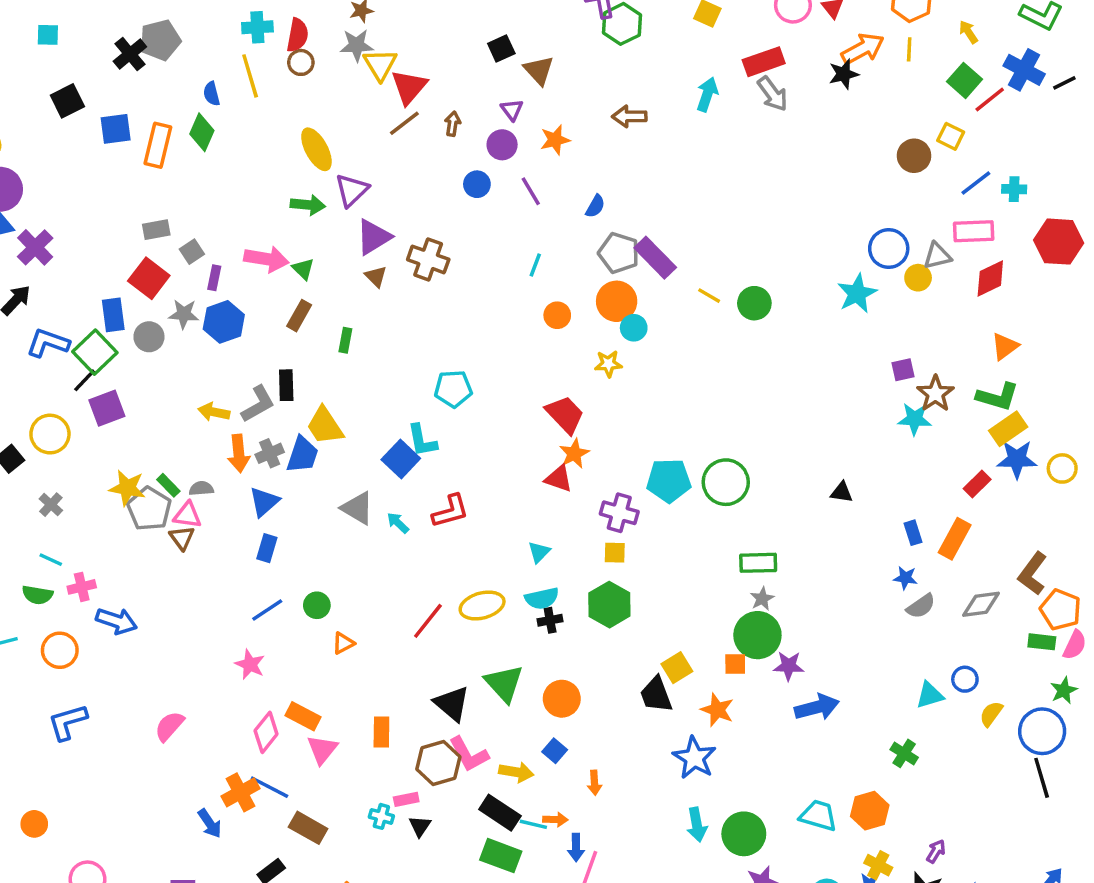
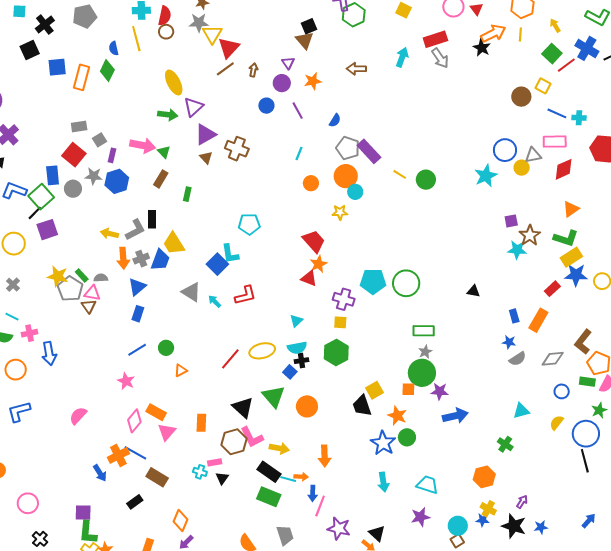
black square: (501, 48) -> (309, 26), moved
black cross: (130, 54) -> (45, 24), moved
black star: (844, 74) -> (482, 48), turned -30
blue line: (976, 183) -> (557, 113), turned 60
blue arrow: (116, 621) -> (49, 354), turned 60
blue circle: (965, 679) -> (562, 391), moved
blue square: (555, 751) -> (290, 372), moved
orange arrow: (594, 783) -> (325, 456), size x1.5
cyan trapezoid: (818, 816) -> (427, 485), moved
green circle: (744, 834) -> (407, 437), moved, size x0.7

